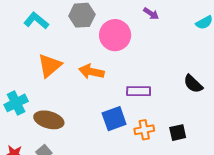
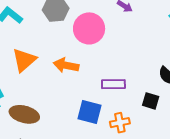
blue square: (114, 119) -> (89, 112), turned 35
black square: (178, 133) -> (151, 101), moved, turned 30

